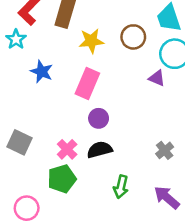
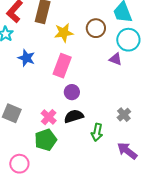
green arrow: (121, 187) -> (97, 132), moved

